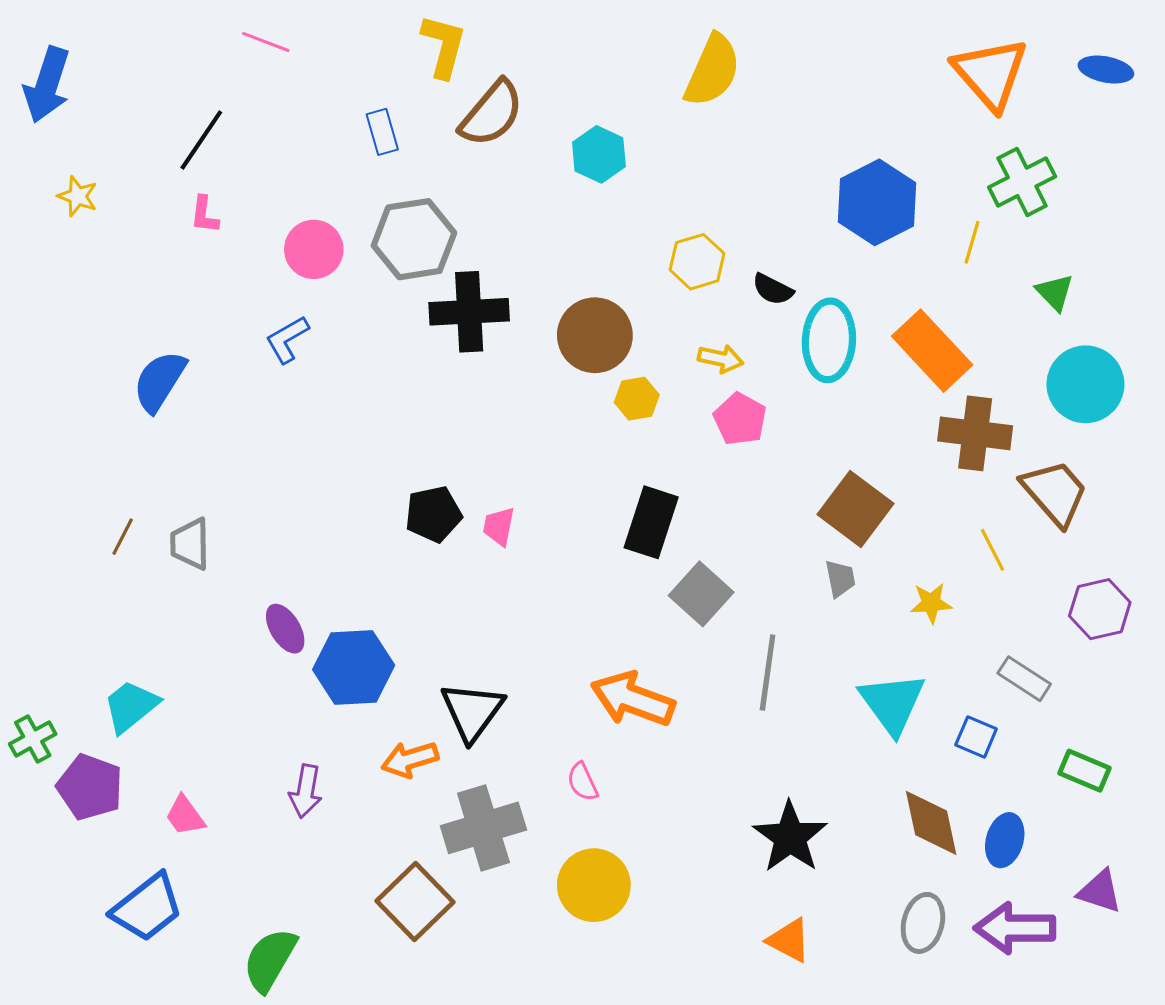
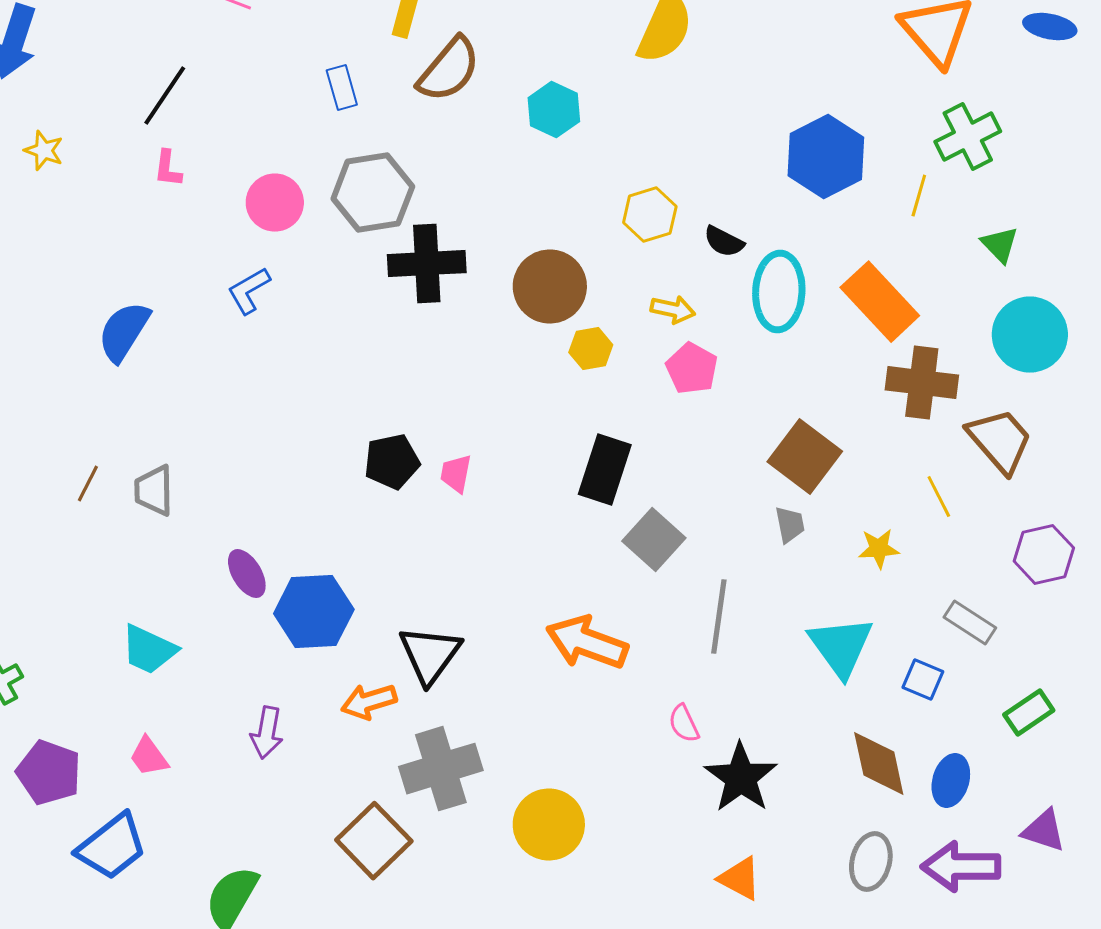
cyan trapezoid: (131, 706) -> (149, 650), moved, turned -116
green rectangle: (1084, 771) -> (1029, 713), turned -57
pink semicircle: (583, 782) -> (684, 724), moved
purple pentagon: (90, 787) -> (49, 773), moved

